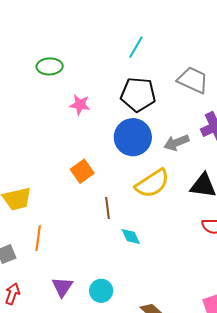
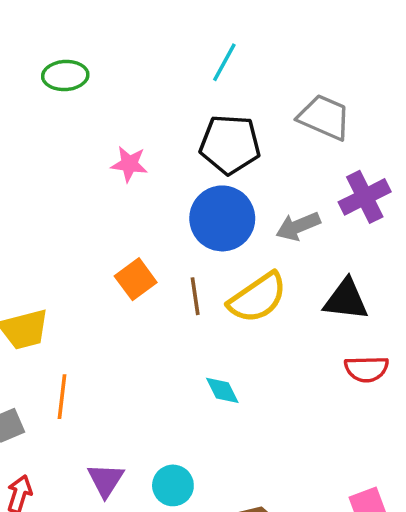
green ellipse: (50, 66) -> (65, 76), moved
brown line: (108, 208) -> (195, 296), moved

